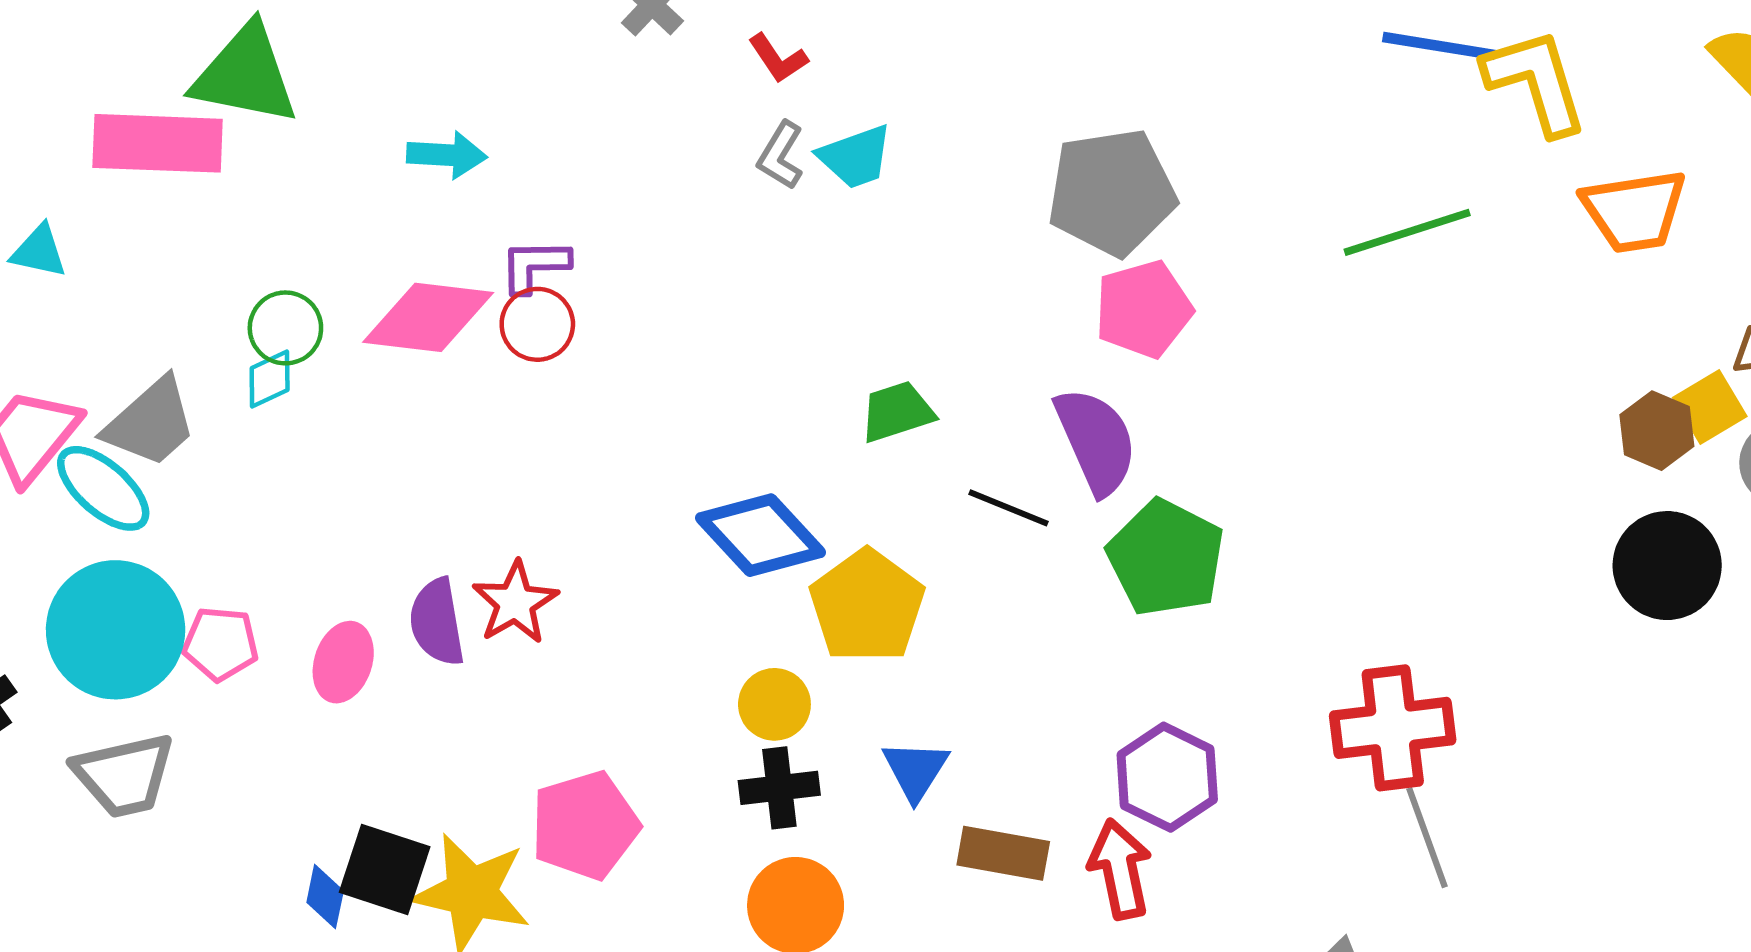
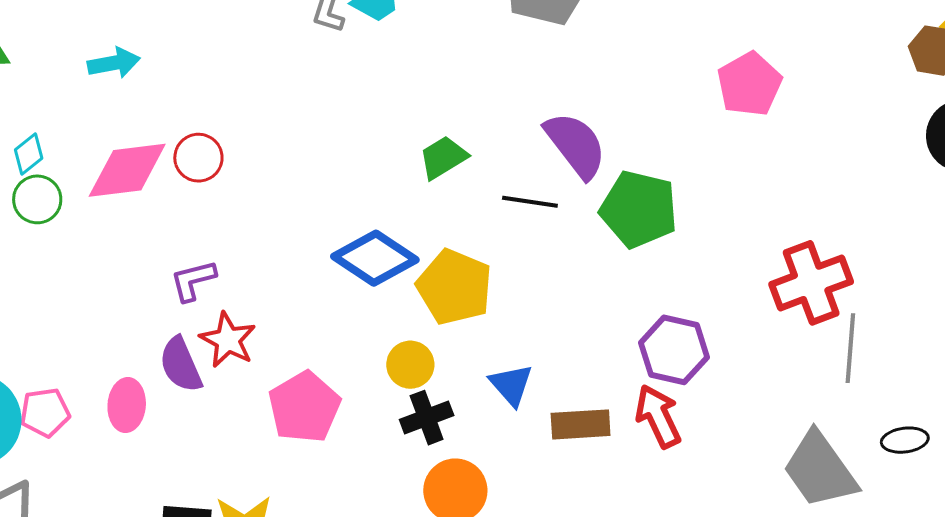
purple L-shape: (535, 266) -> (193, 280), moved
pink pentagon: (1143, 309) -> (749, 84), moved
cyan diamond: (270, 379) -> (29, 154), moved
pink pentagon: (585, 825) -> (304, 407), moved
gray line: (1427, 838) -> (850, 348), turned 38

